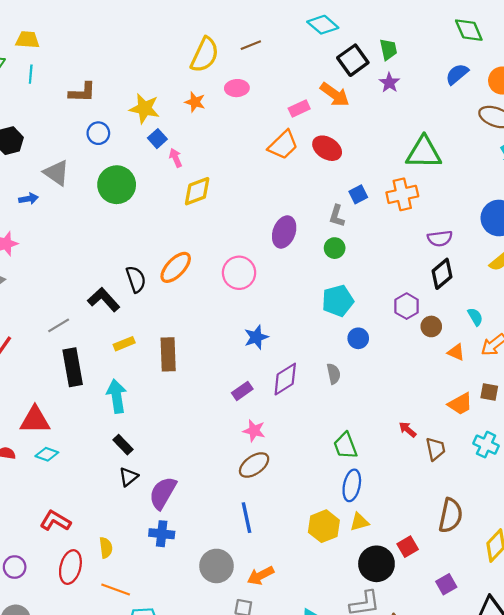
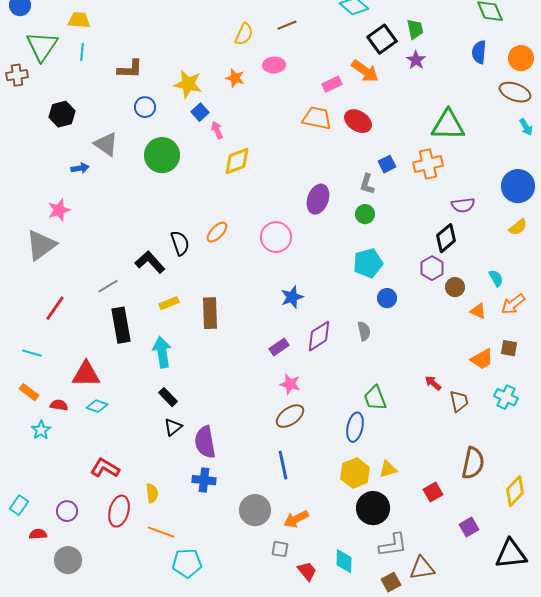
yellow semicircle: (205, 55) -> (244, 34), size x0.7
blue semicircle: (457, 74) -> (479, 52), turned -45
orange trapezoid: (283, 145) -> (317, 118), turned -124
orange ellipse: (176, 267) -> (217, 232), size x0.7
black diamond: (442, 274) -> (446, 238), moved
blue ellipse: (352, 485) -> (355, 427), moved
purple semicircle: (163, 493) -> (205, 442), turned -40
black circle: (376, 564) -> (373, 508), moved

